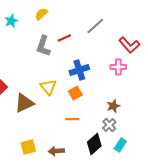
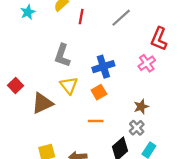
red line: (64, 38) -> (81, 17), moved, turned -56
red L-shape: (129, 45) -> (159, 39), turned 65
gray L-shape: (43, 46) -> (62, 55), moved
pink cross: (118, 67) -> (147, 63), turned -35

